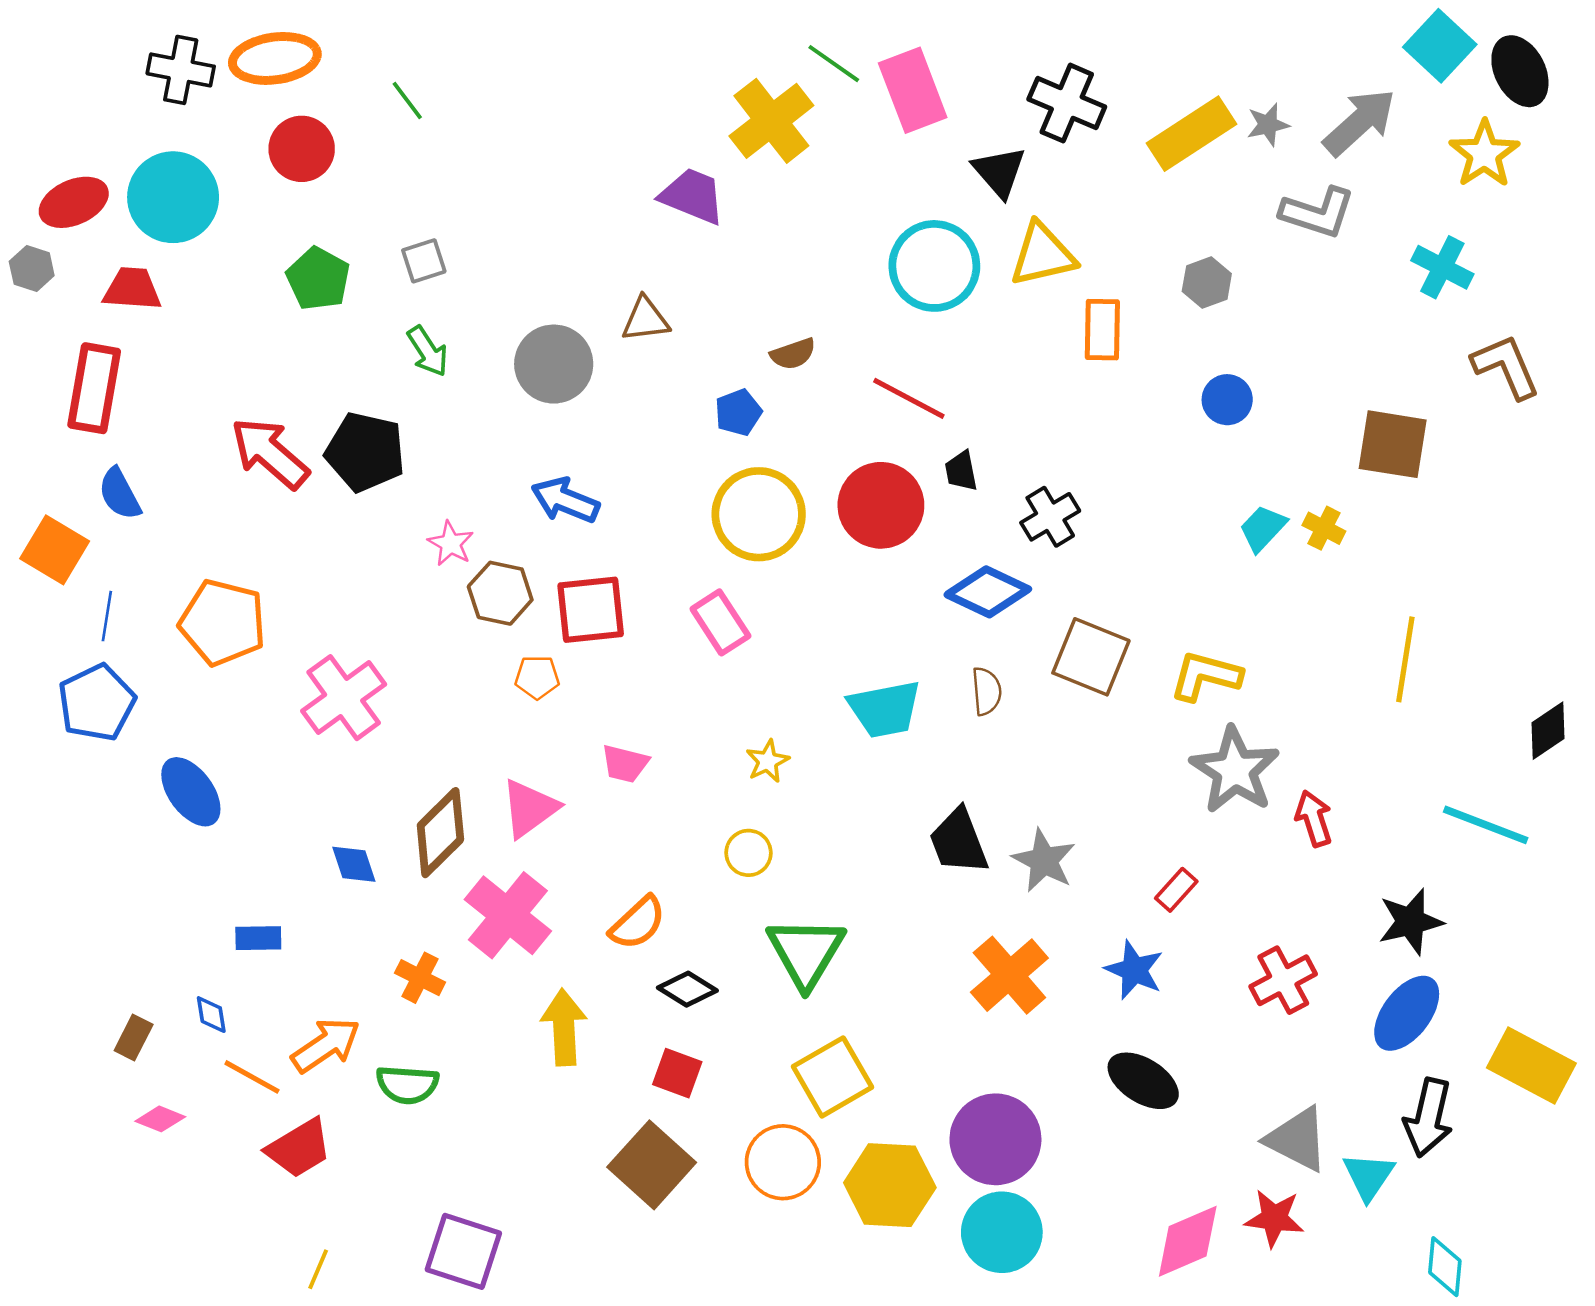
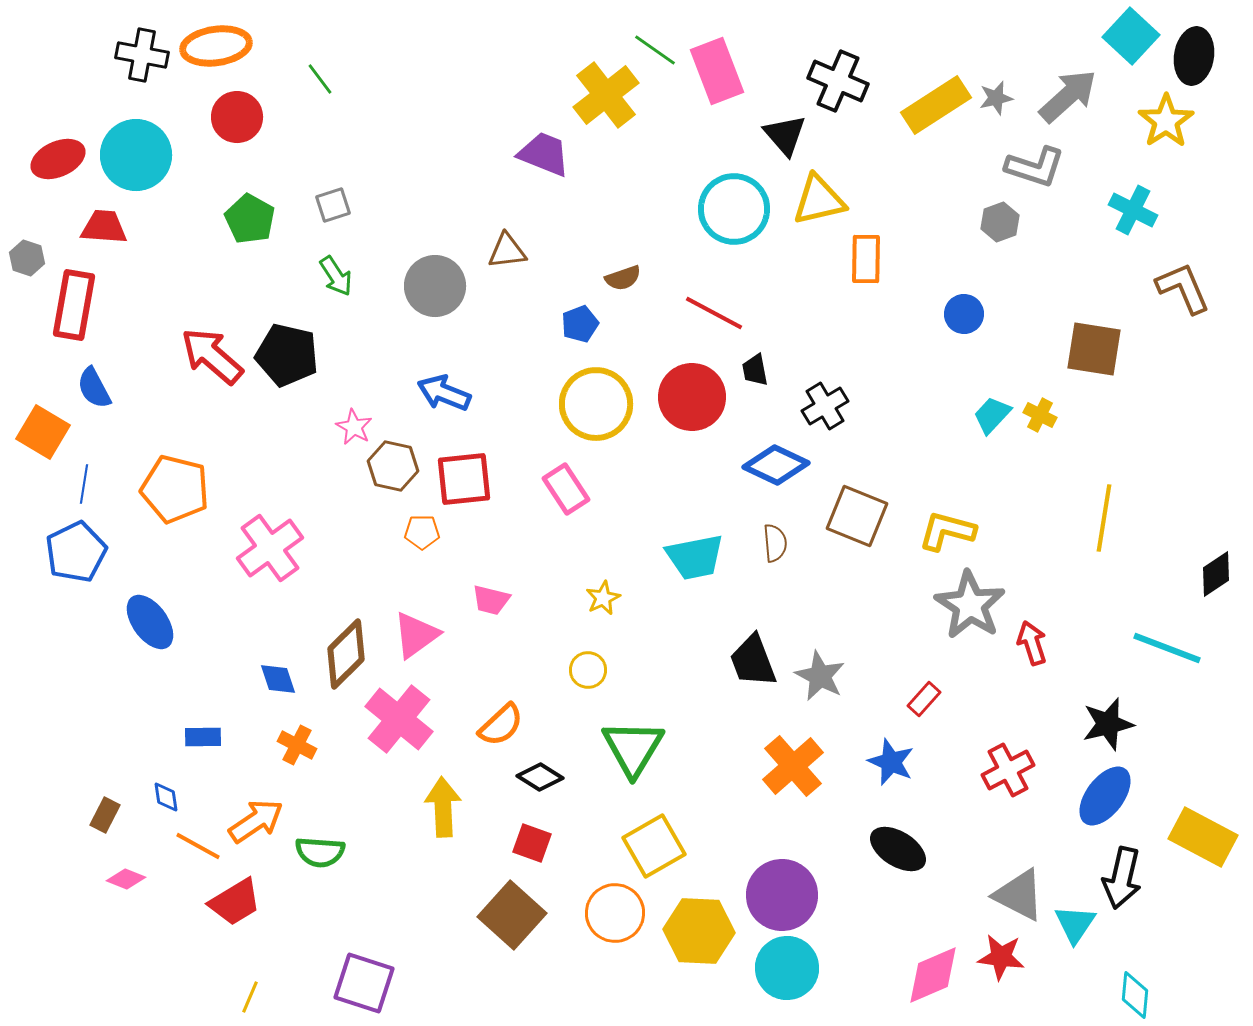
black ellipse: (1520, 71) -> (1194, 56), turned 36
gray hexagon: (32, 269) -> (27, 258), moved
gray hexagon: (1207, 283) -> (1000, 222), moved
orange cross: (420, 978) -> (297, 745), moved

